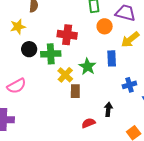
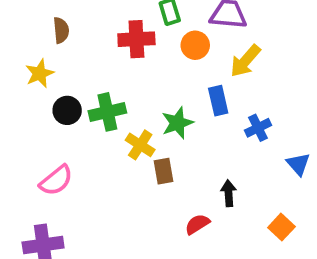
red cross: (67, 35) -> (136, 39), moved
green star: (87, 67) -> (177, 123), turned 30
blue cross: (129, 85) -> (258, 128), moved

